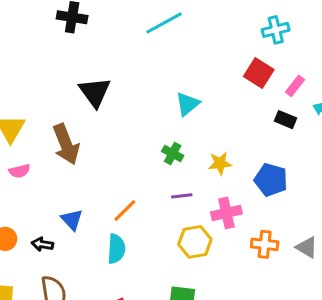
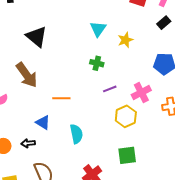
black rectangle: (286, 120) -> (164, 23), turned -48
yellow star: (220, 163) -> (125, 40), moved
orange line: (125, 210) -> (61, 98), moved, turned 60

